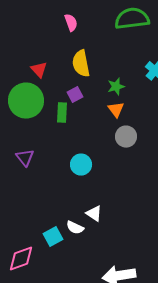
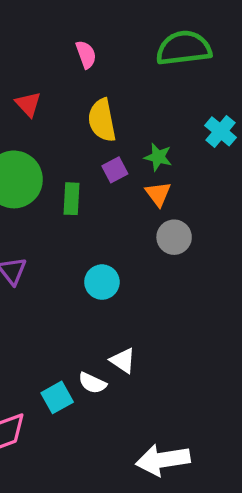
red triangle: (39, 70) -> (28, 104), moved
green star: (116, 87) -> (158, 157), turned 30
purple square: (75, 95) -> (115, 170), moved

